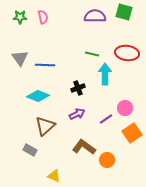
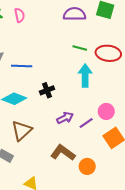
green line: (92, 54) -> (80, 48), moved
black cross: (78, 88) -> (47, 90), moved
purple arrow: (77, 114) -> (65, 118), moved

